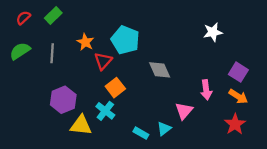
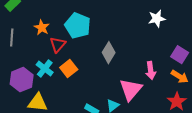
gray diamond: (160, 70) -> (109, 53), turned 55
cyan cross: (105, 111) -> (45, 69), moved
pink triangle: (184, 111) -> (131, 90), size x1.4

